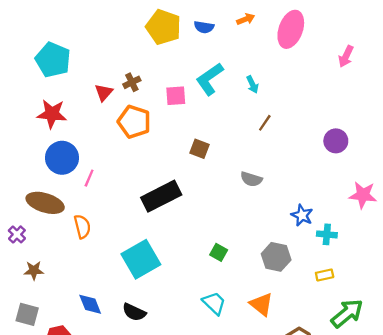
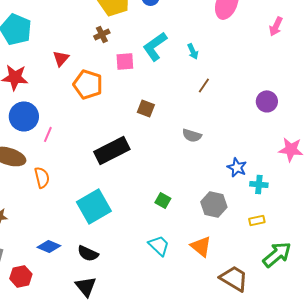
brown cross: (132, 82) -> (102, 34), moved
blue diamond: (90, 304) -> (49, 246), turned -45

